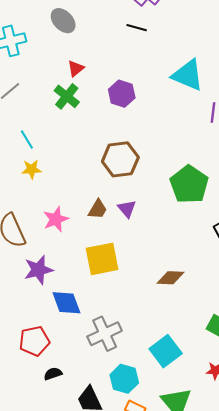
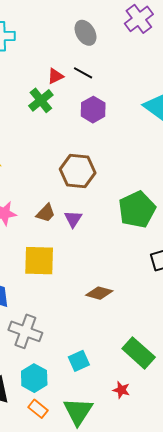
gray ellipse: (63, 21) -> (85, 33), moved
black line: (137, 28) -> (83, 73), moved
gray cross: (105, 334) -> (25, 331), turned 32
cyan square: (166, 351) -> (79, 361), size x0.7

